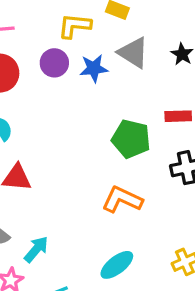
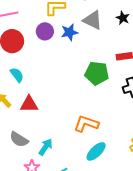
orange L-shape: (122, 200) -> (86, 124), moved

